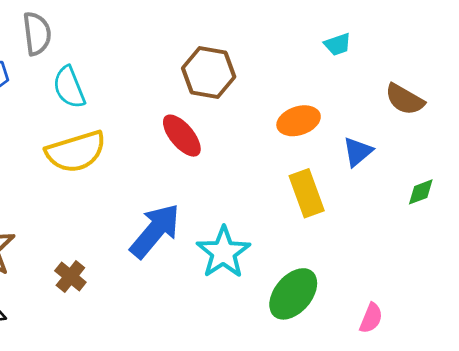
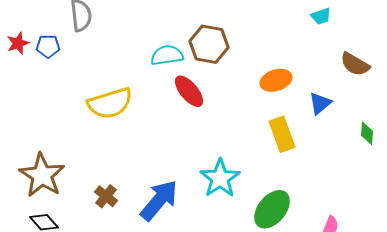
cyan trapezoid: (338, 44) -> (321, 16), moved
cyan semicircle: (69, 87) -> (167, 55), moved, turned 104
green diamond: (421, 192) -> (367, 133), turned -65
blue arrow: (155, 231) -> (159, 200), moved

